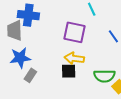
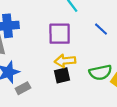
gray rectangle: (30, 75) -> (23, 88), turned 40

